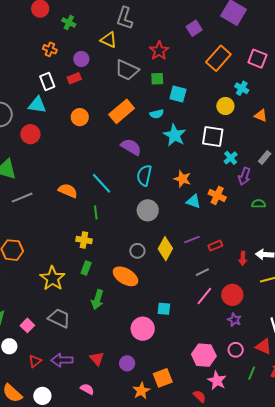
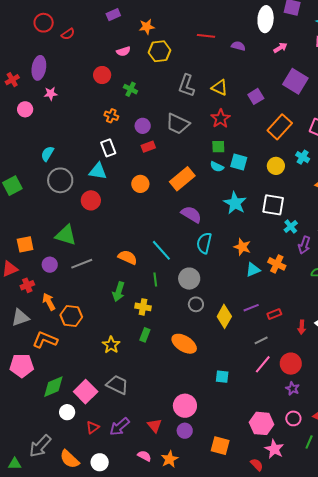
yellow triangle: (109, 40) -> (220, 88), moved
gray trapezoid: (127, 70) -> (178, 124), moved
red rectangle: (74, 78) -> (148, 147), moved
yellow circle: (225, 106) -> (276, 166), moved
cyan semicircle: (157, 114) -> (217, 167), moved, turned 40
cyan triangle: (193, 201) -> (253, 270), turned -42
gray circle: (148, 210) -> (189, 279), moved
gray circle: (137, 251) -> (196, 304), moved
yellow star: (52, 278) -> (111, 345), size x0.7
green arrow: (97, 300) -> (119, 292), moved
pink square: (27, 325) -> (86, 392), size x1.6
pink circle: (143, 329) -> (185, 406), moved
purple arrow: (62, 360) -> (120, 427), turned -40
orange square: (163, 378) -> (220, 446), turned 36
orange star: (141, 391) -> (170, 459), moved

